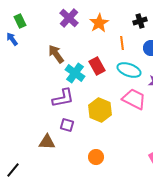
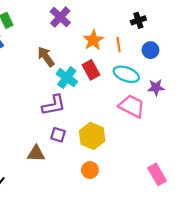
orange star: (99, 23) -> (93, 40), moved
yellow hexagon: (100, 110) -> (92, 136), moved

